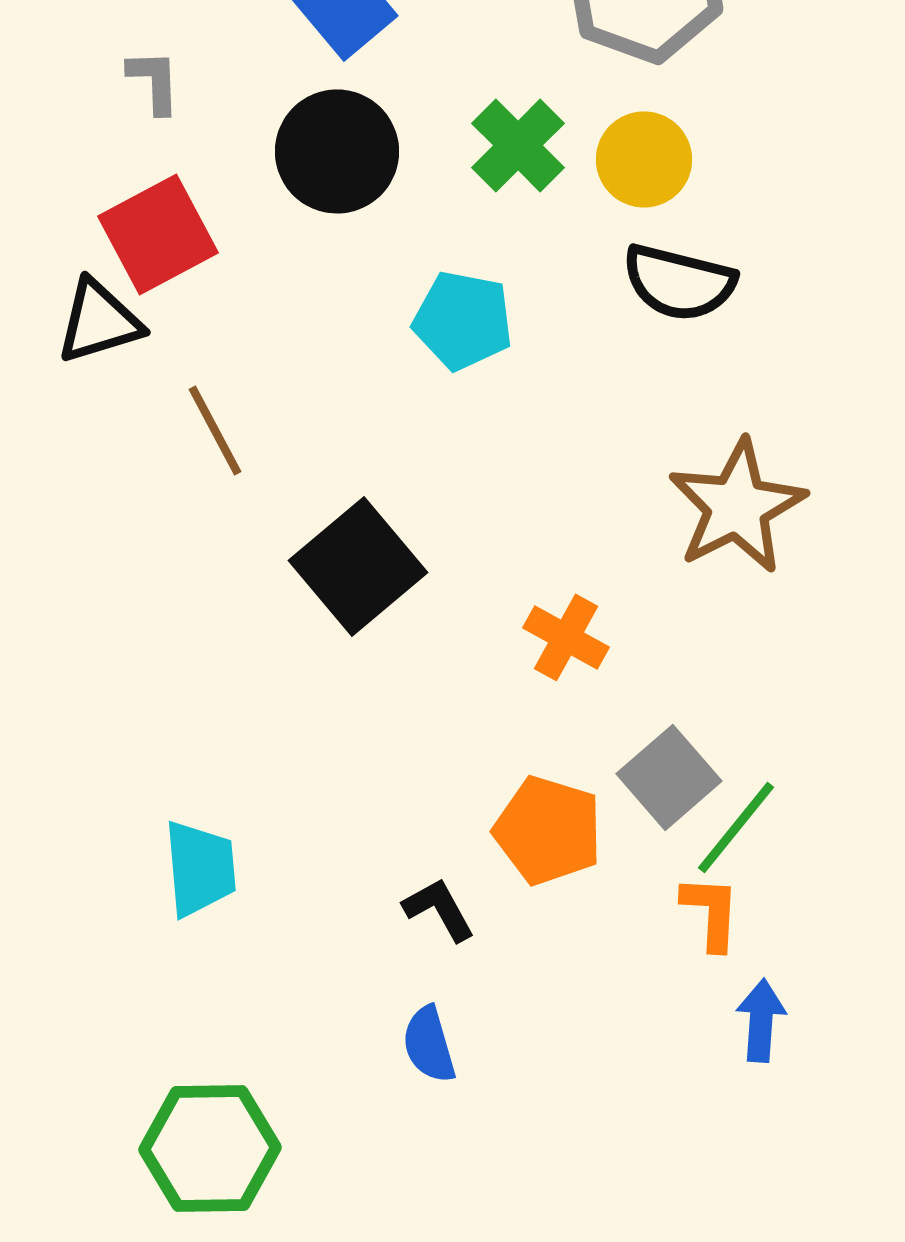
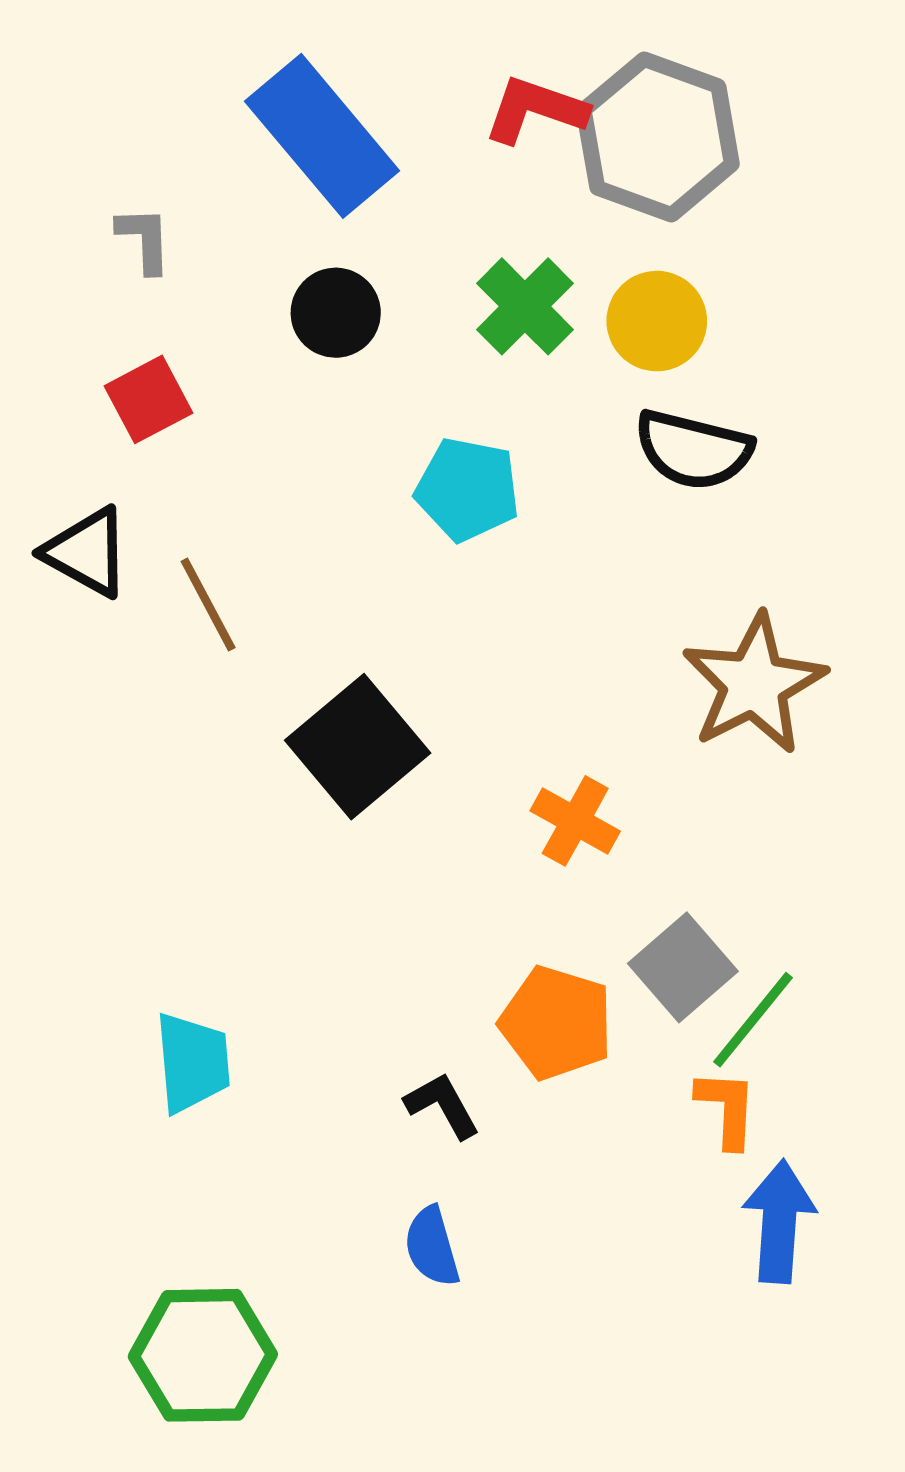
black circle: (337, 151) -> (336, 313), size x0.7
red square: (158, 234) -> (148, 399), size x0.7
black triangle: (99, 321) -> (87, 552), moved, turned 46
blue arrow: (761, 1020) -> (779, 1221), size x1.4

